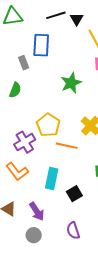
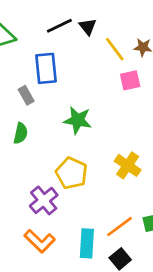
green star: (71, 83) -> (78, 120), moved, turned -30
orange line: (67, 146) -> (119, 227), moved, turned -40

